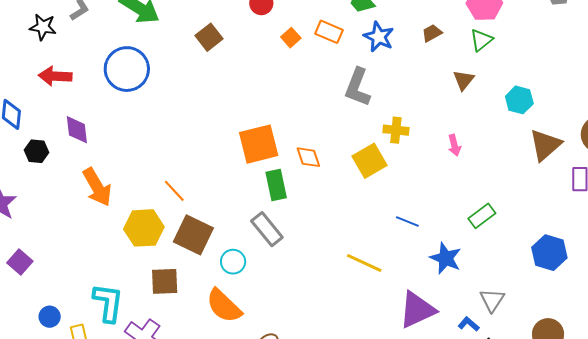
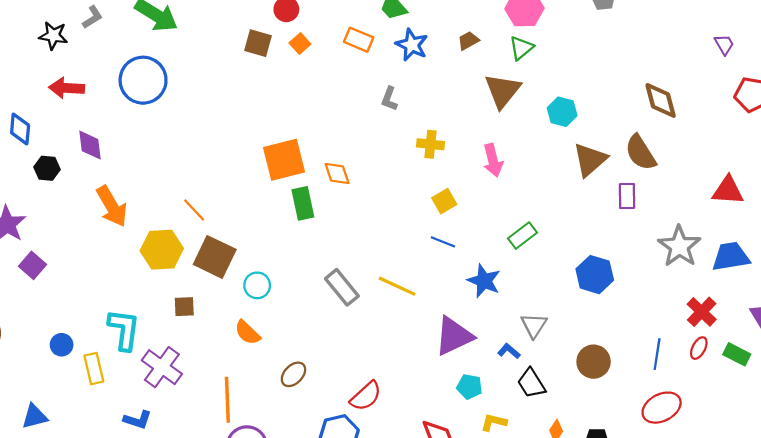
brown square: (209, 37) -> (258, 43), moved, turned -36
orange square: (291, 38) -> (300, 43), moved
brown triangle: (464, 80) -> (502, 91), size x1.6
gray L-shape: (358, 87) -> (389, 99), size x0.6
pink arrow: (454, 145) -> (493, 160), size x1.4
yellow square: (369, 161) -> (444, 201), moved, size x0.7
gray rectangle: (267, 229) -> (342, 287), moved
purple square: (20, 262) -> (33, 265), moved
brown square: (165, 281) -> (184, 307), size x0.7
orange semicircle: (224, 306) -> (247, 333), size x0.7

